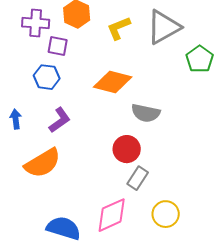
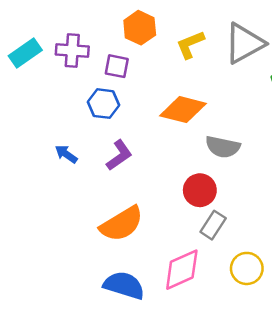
purple cross: (36, 23) -> (72, 51), moved
blue arrow: (16, 119) -> (66, 154), turned -48
orange semicircle: (43, 163) -> (122, 224), moved

